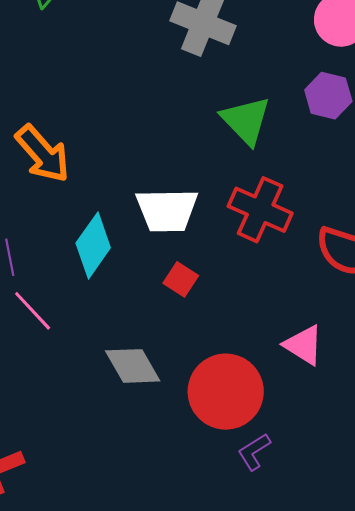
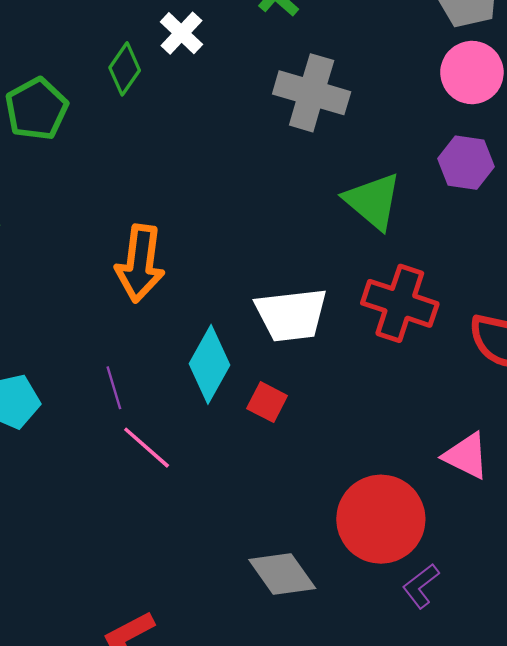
orange arrow: (43, 154) -> (140, 263), turned 54
red square: (181, 279) -> (267, 402), moved
gray diamond: (133, 366) -> (282, 574), moved

